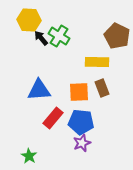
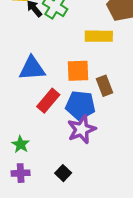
brown rectangle: (102, 88) -> (105, 86), moved
purple star: (82, 143) -> (82, 129), size x1.4

